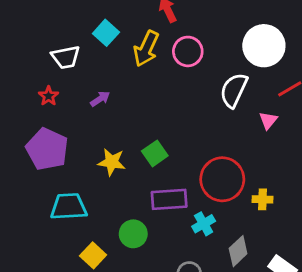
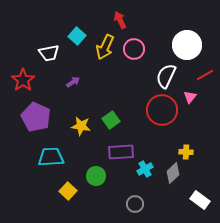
red star: (49, 96) -> (23, 80), moved, size x1.6
red circle: (222, 179) -> (162, 110), moved
gray diamond: (238, 251) -> (173, 173), moved

